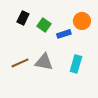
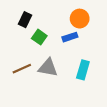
orange circle: (82, 21) -> (80, 19), moved
green square: (44, 25) -> (39, 37), moved

